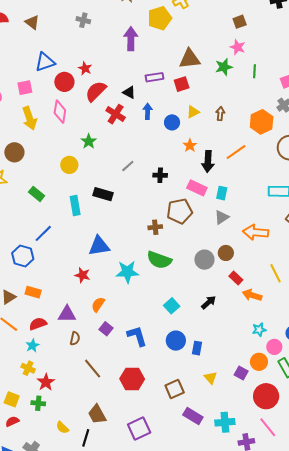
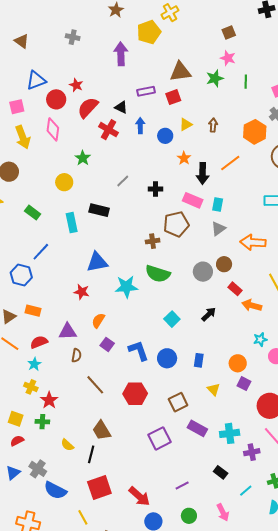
blue circle: (176, 341) -> (167, 358), moved
orange circle: (259, 362) -> (238, 363), moved
purple square: (139, 428) -> (159, 438), moved

